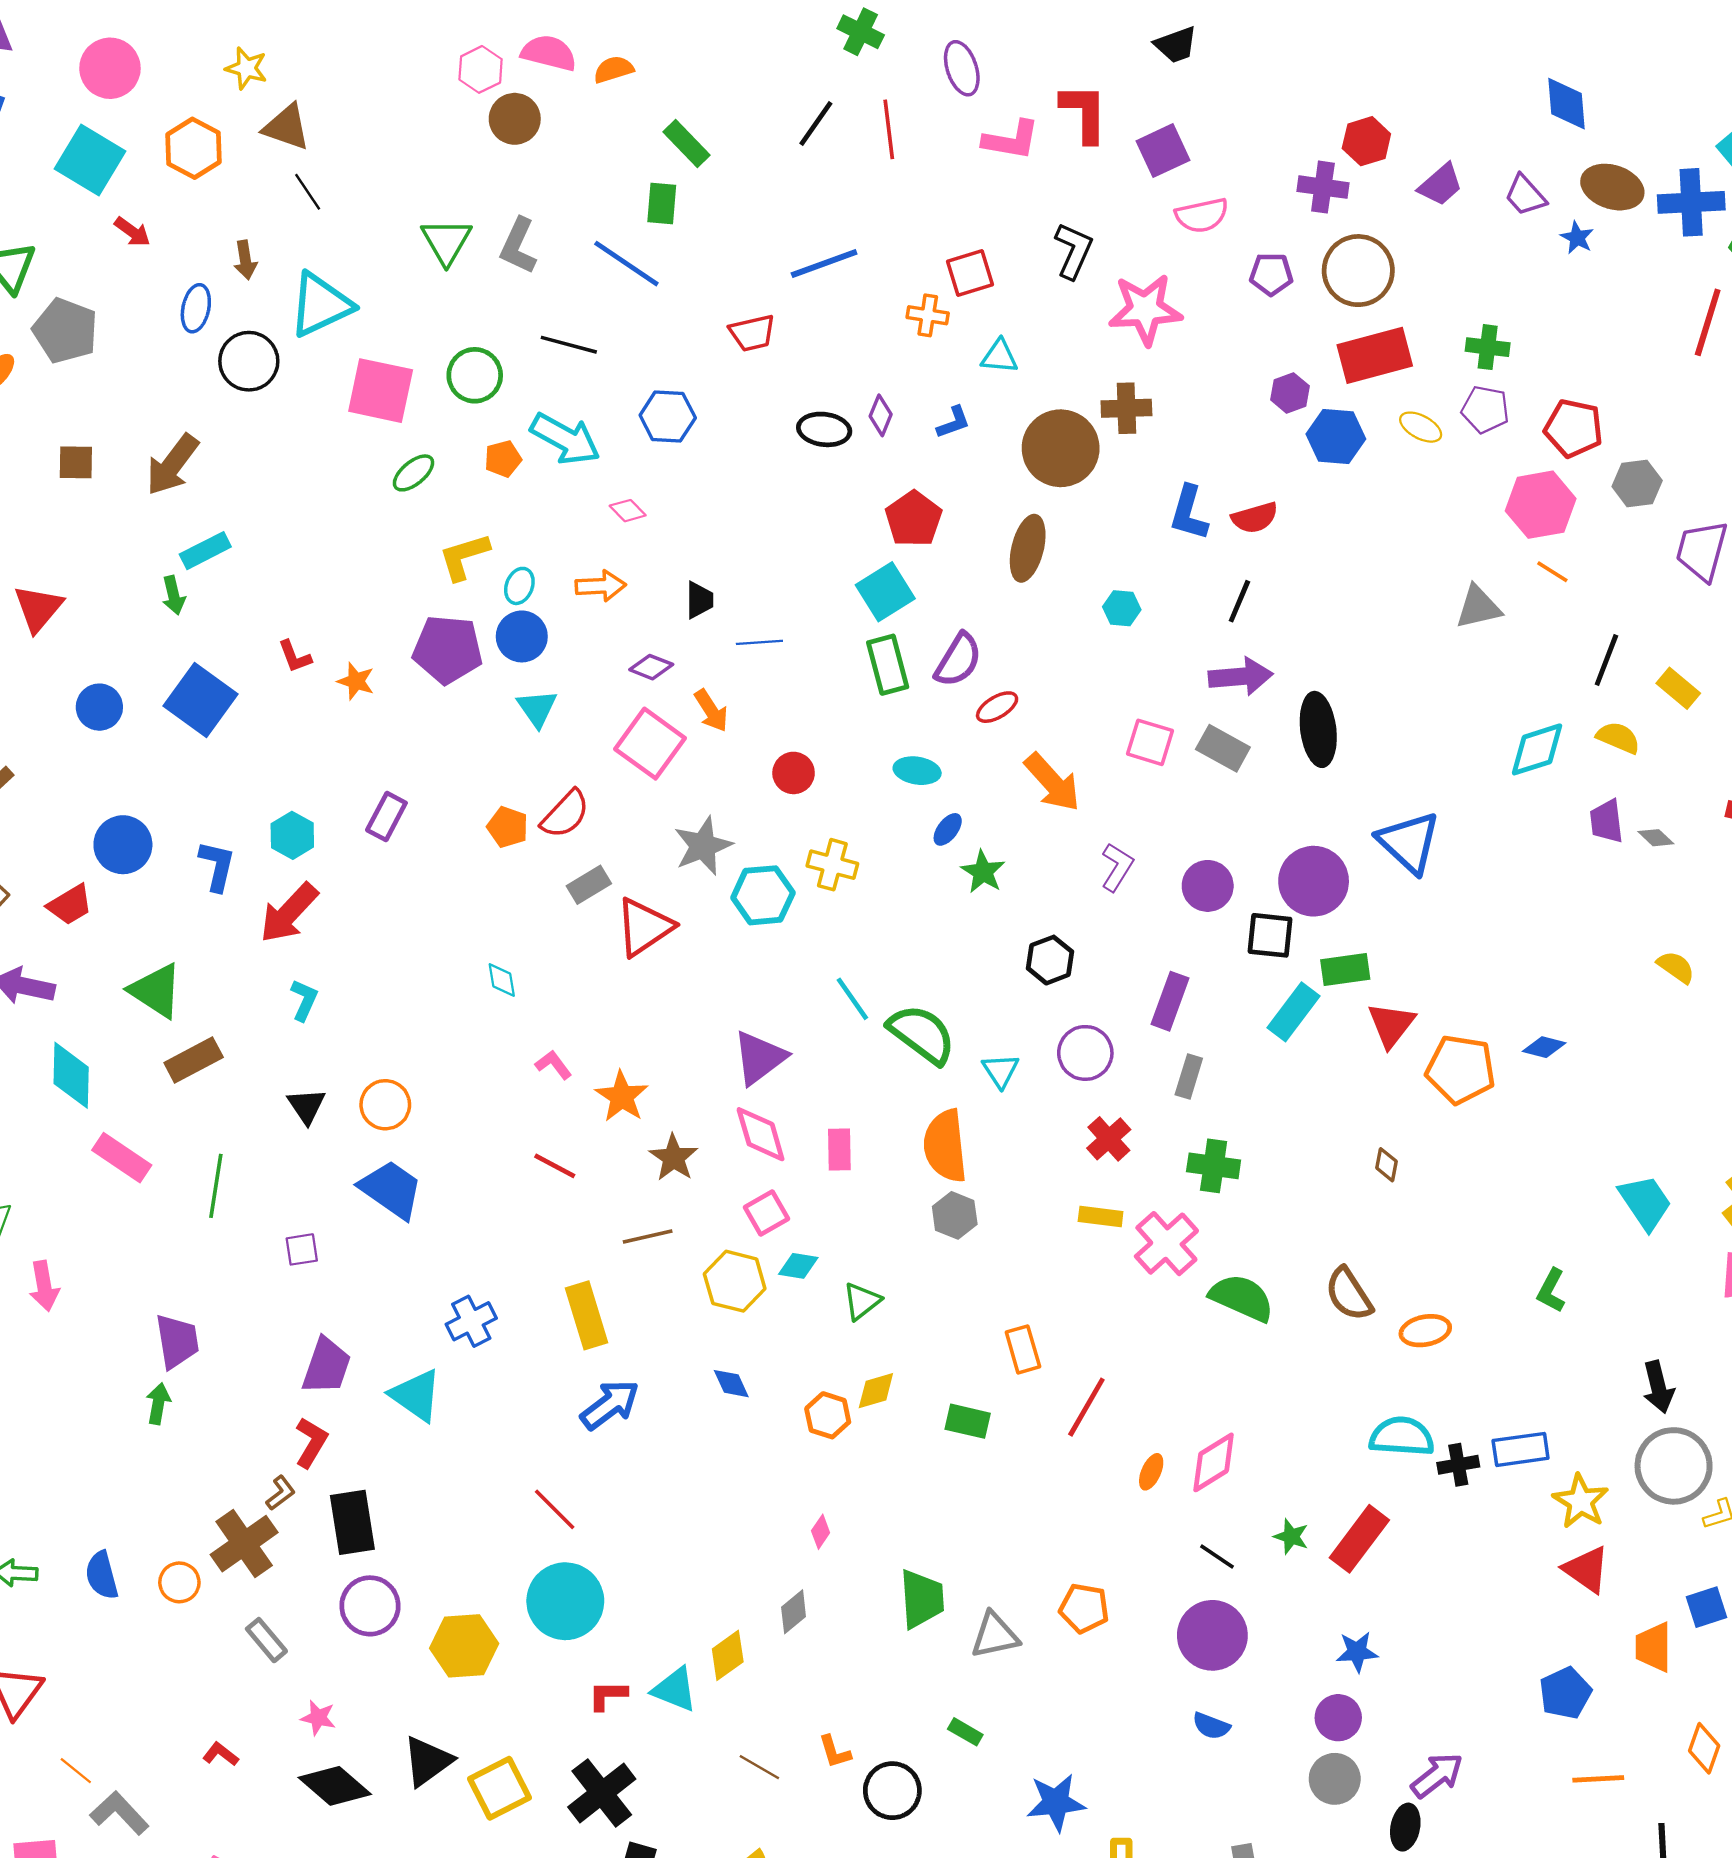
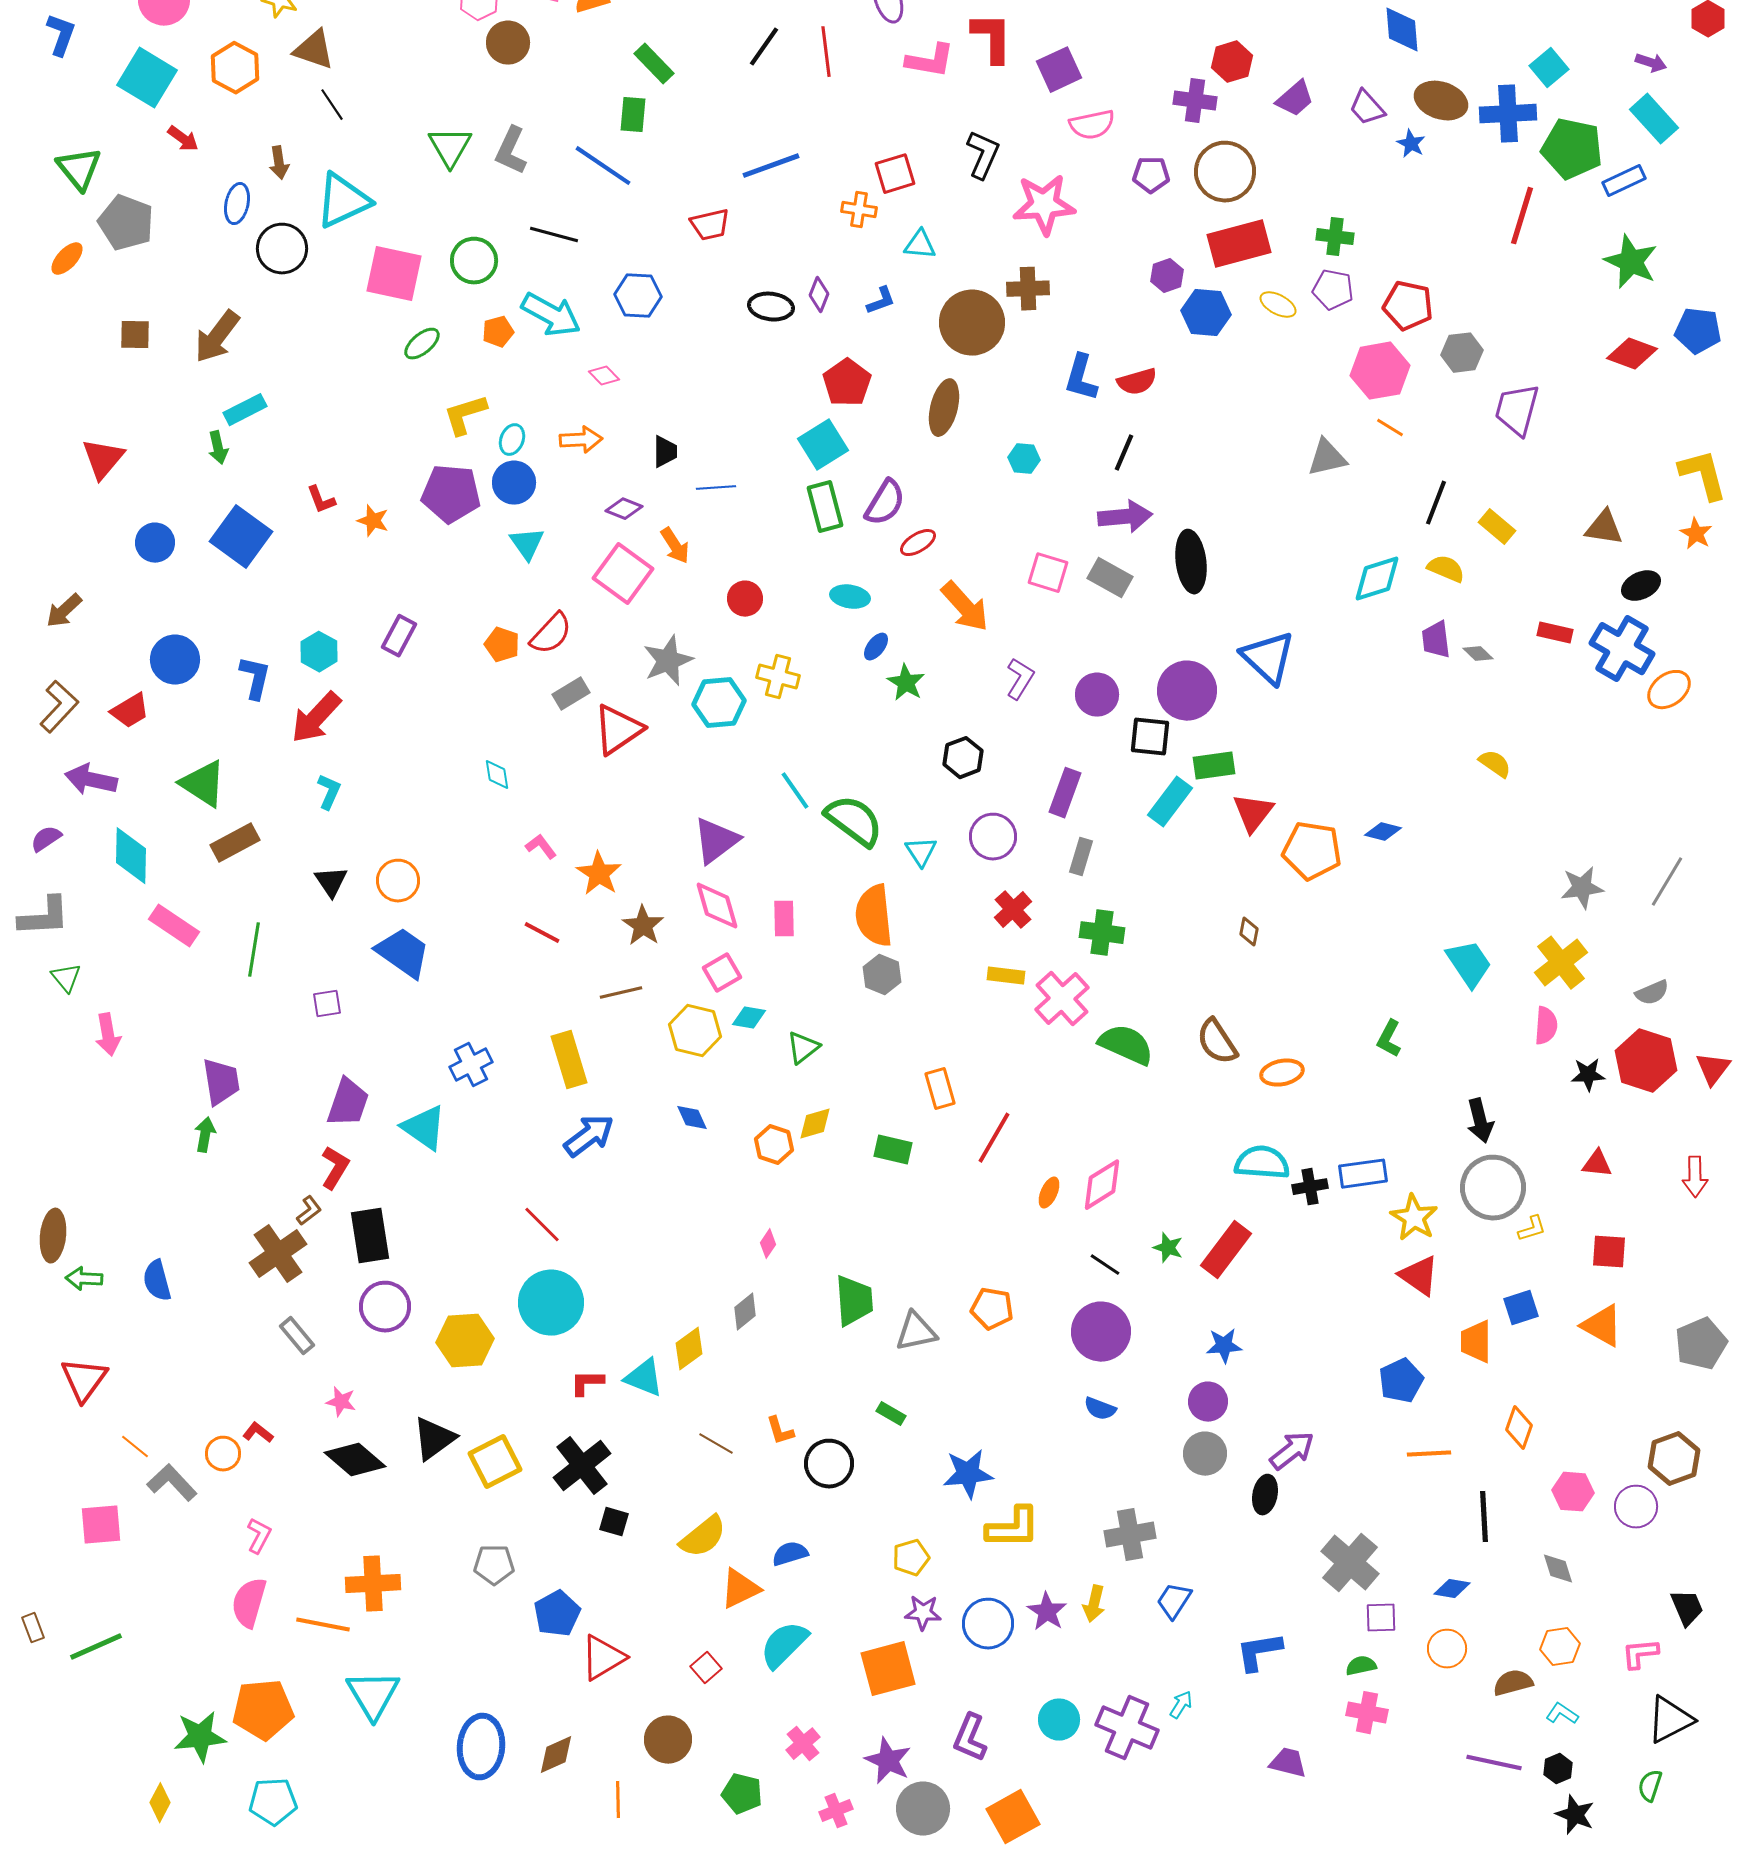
orange circle: (179, 1582) -> (223, 1454), moved

